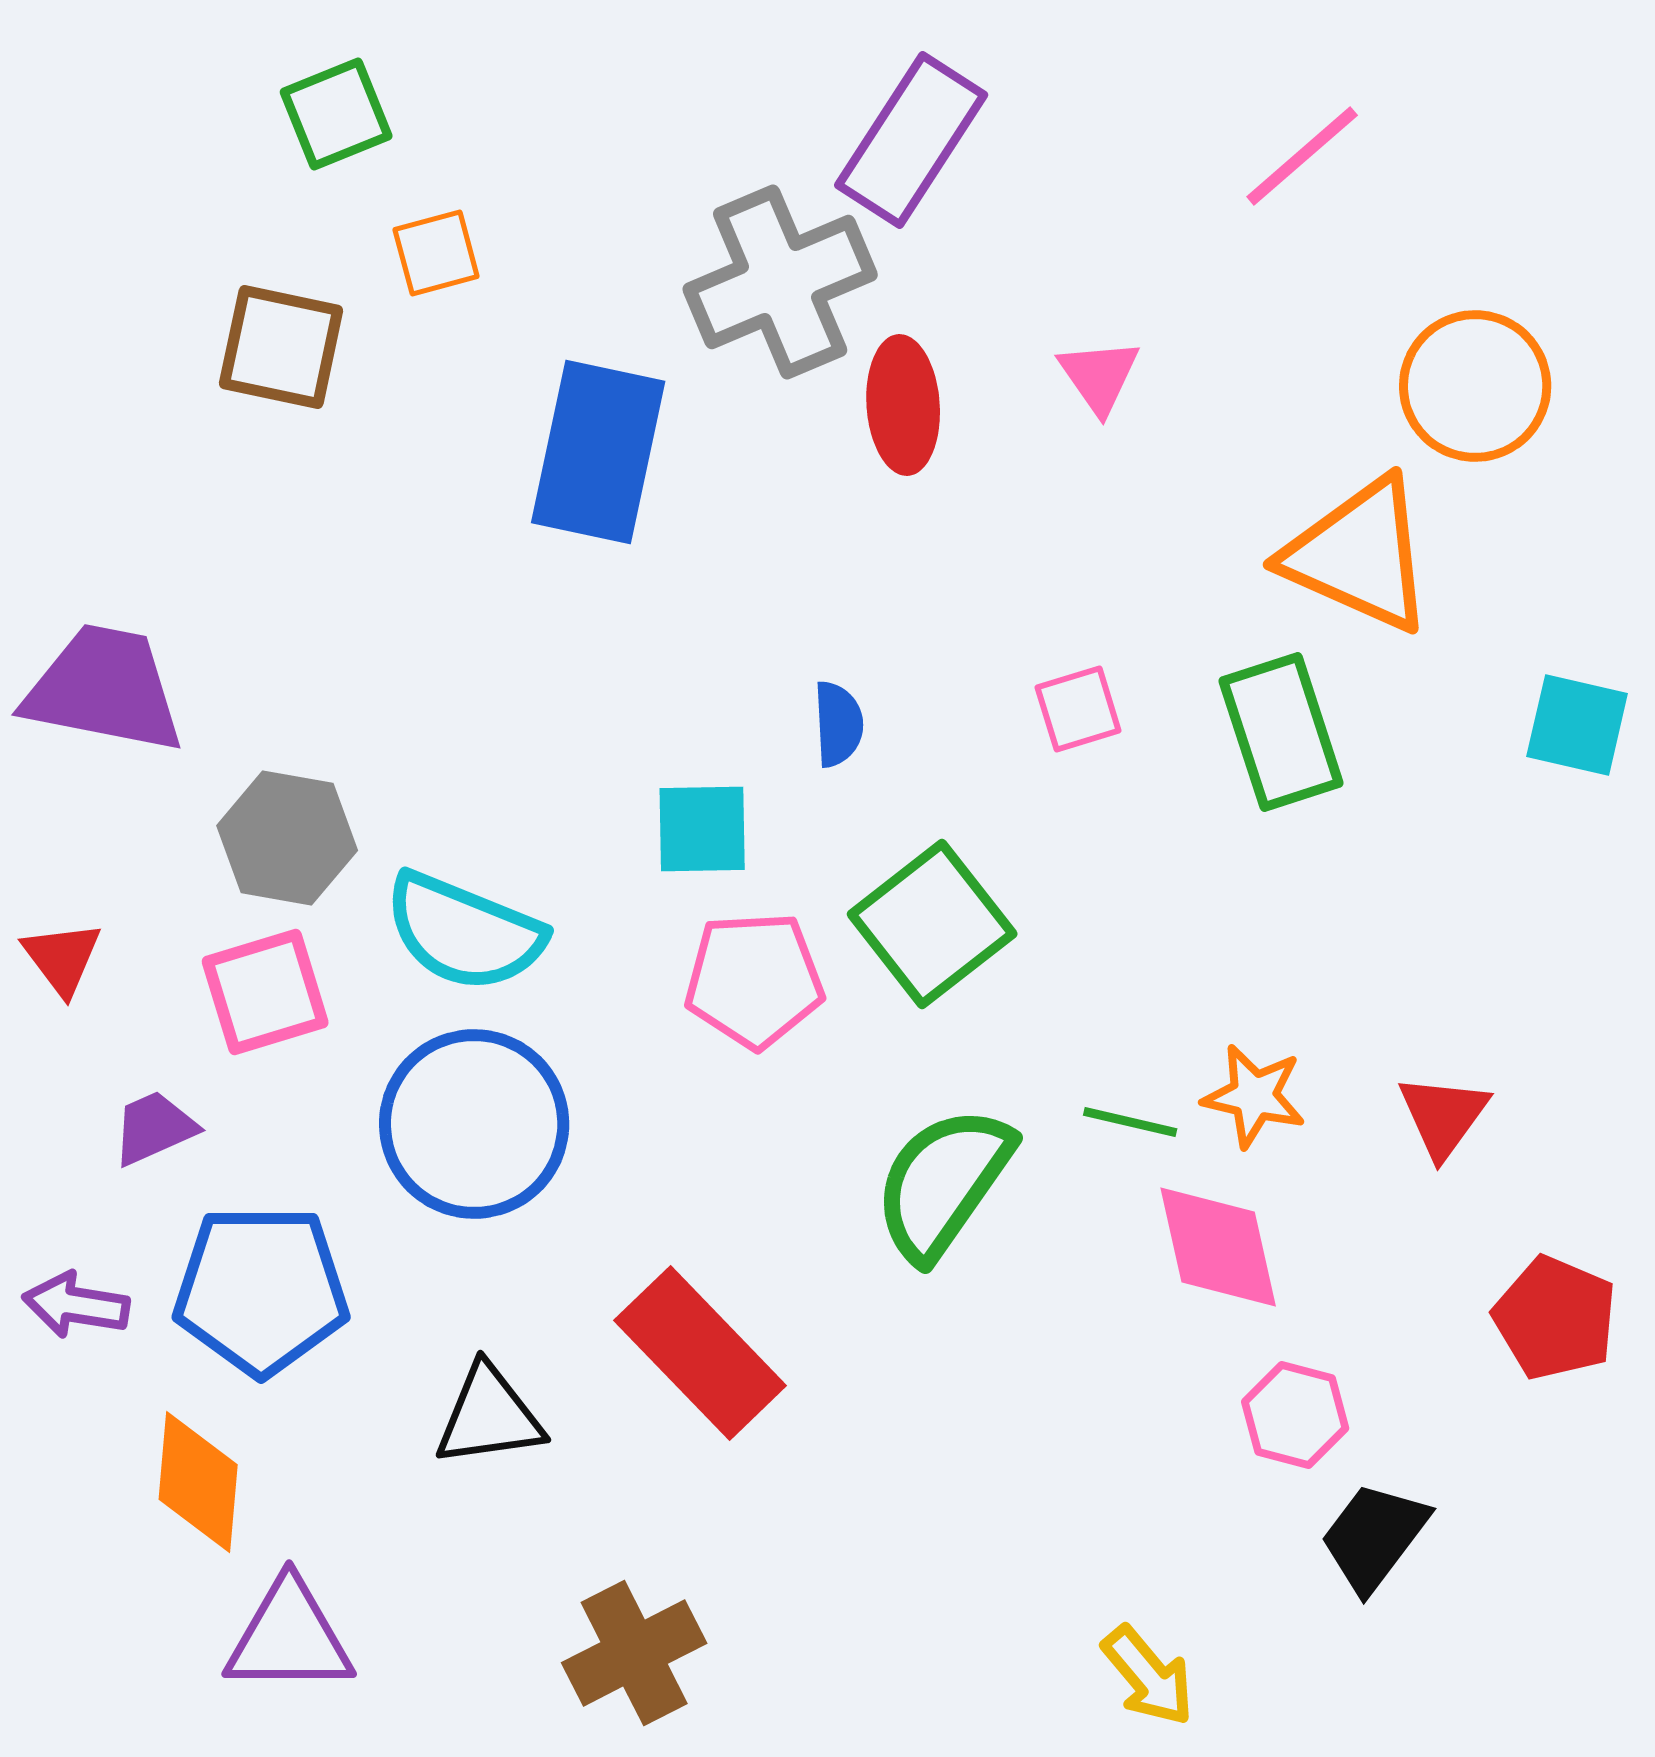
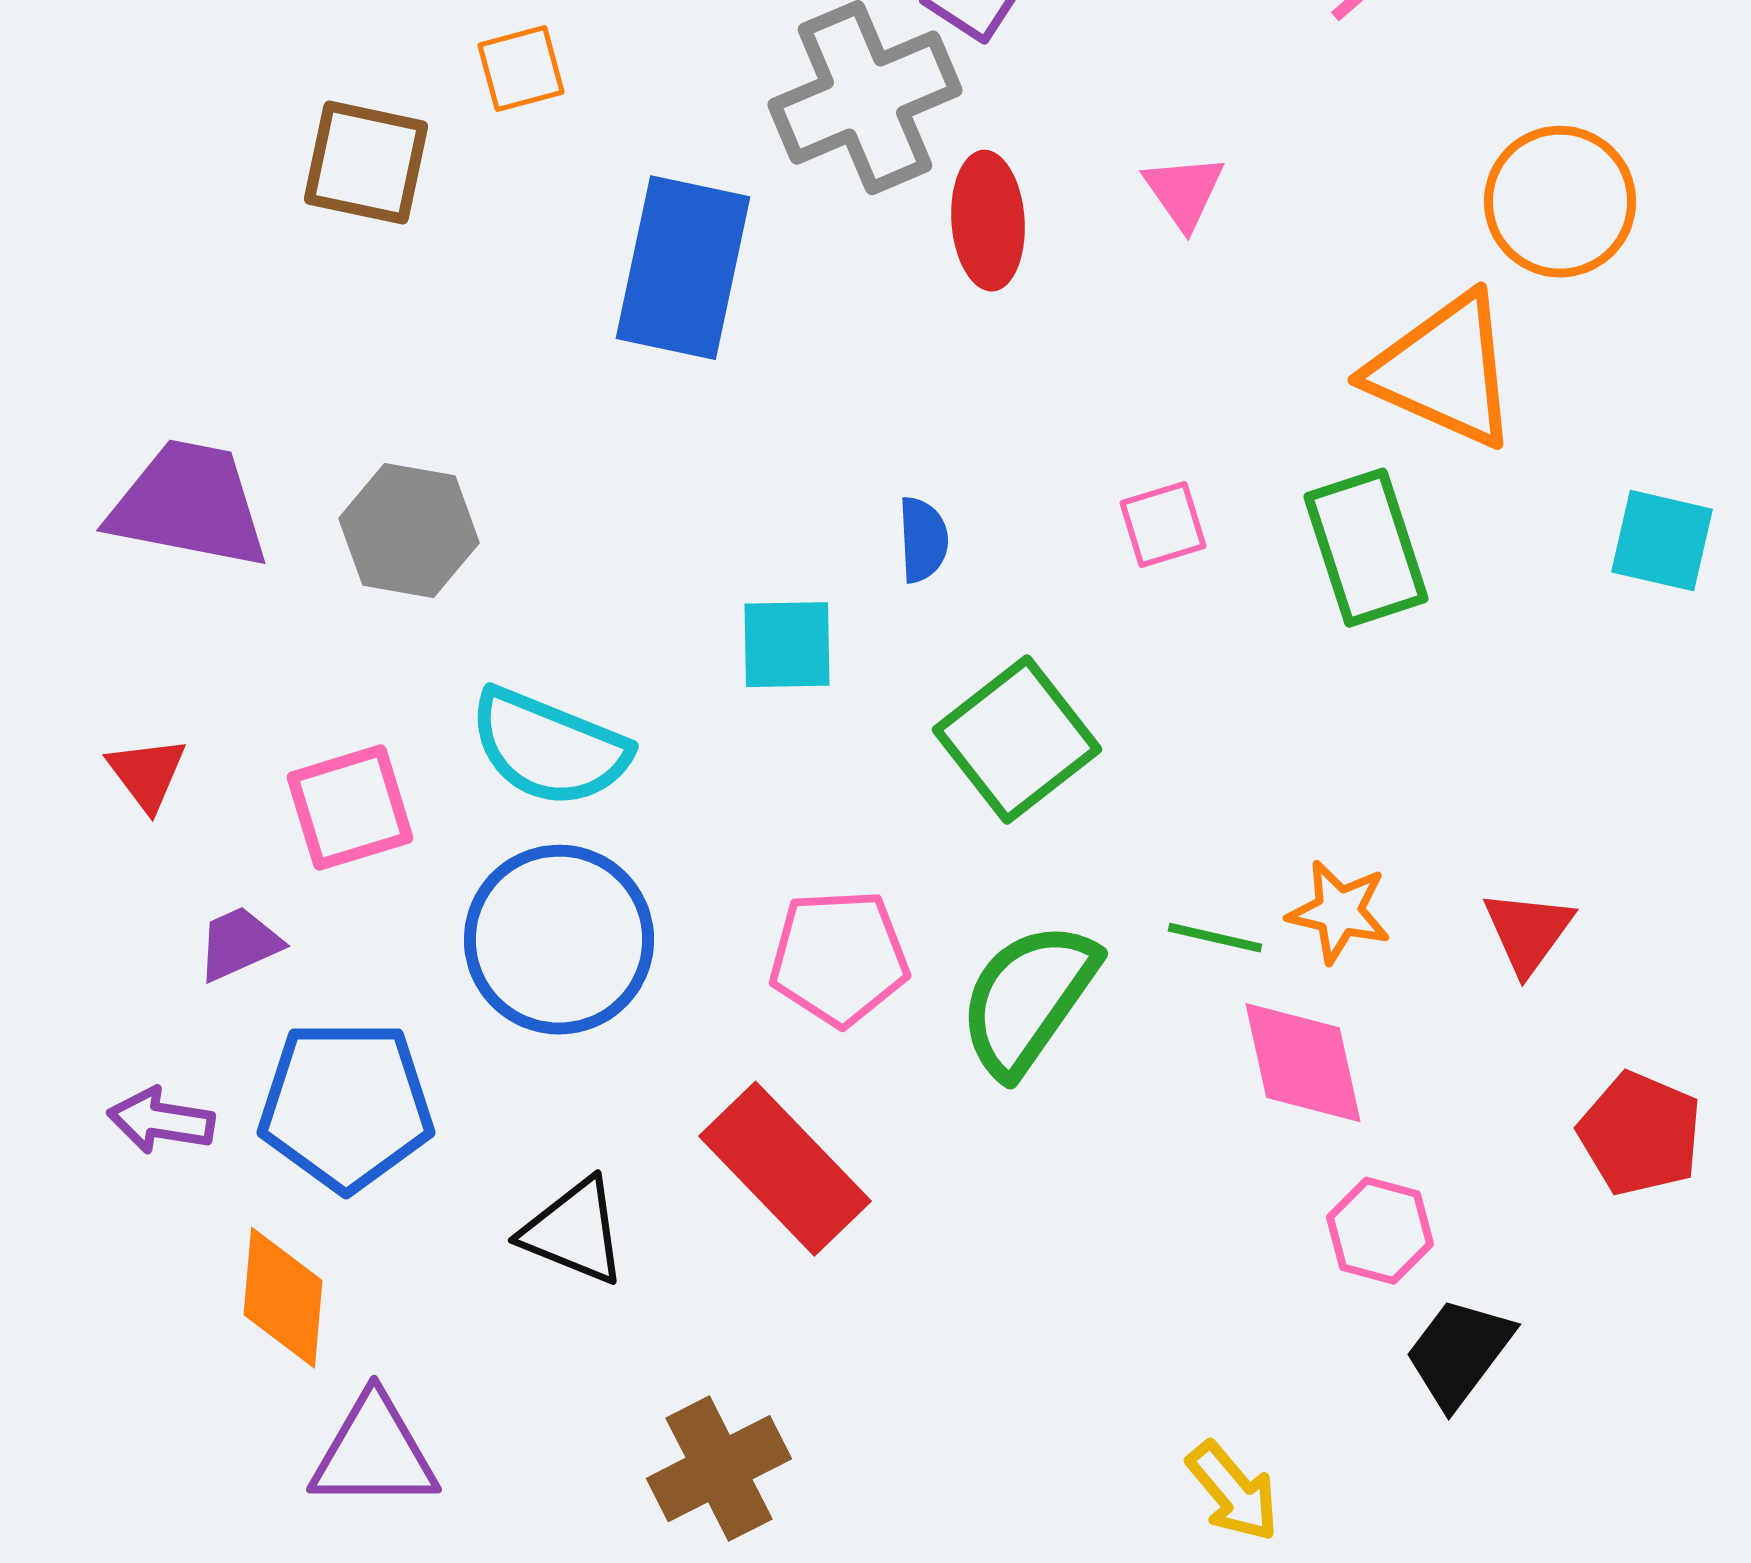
gray hexagon: (287, 838) -> (409, 531), moved
pink pentagon: (754, 980) -> (839, 958), moved
black triangle: (489, 1416) -> (574, 1232), turned 30

